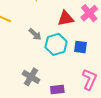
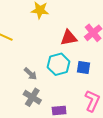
gray arrow: (35, 34) -> (30, 74), moved

